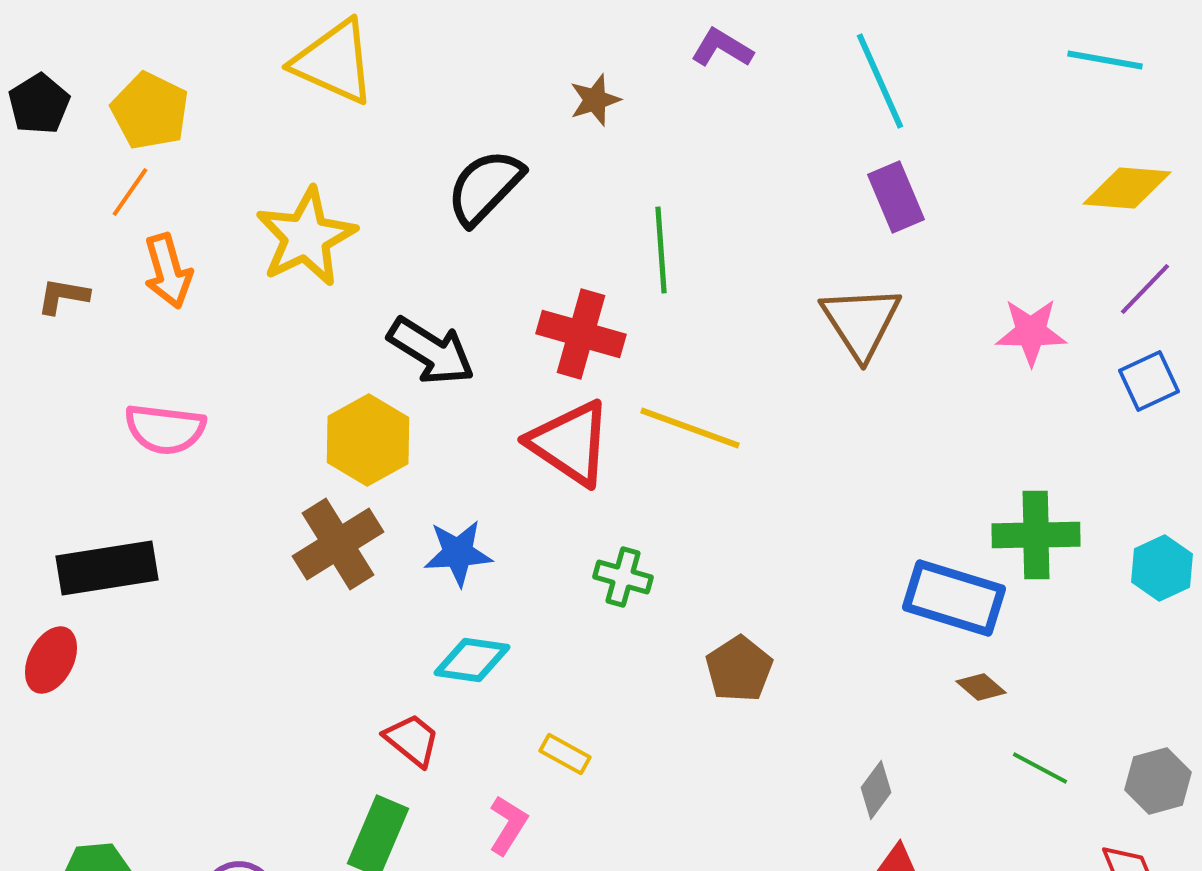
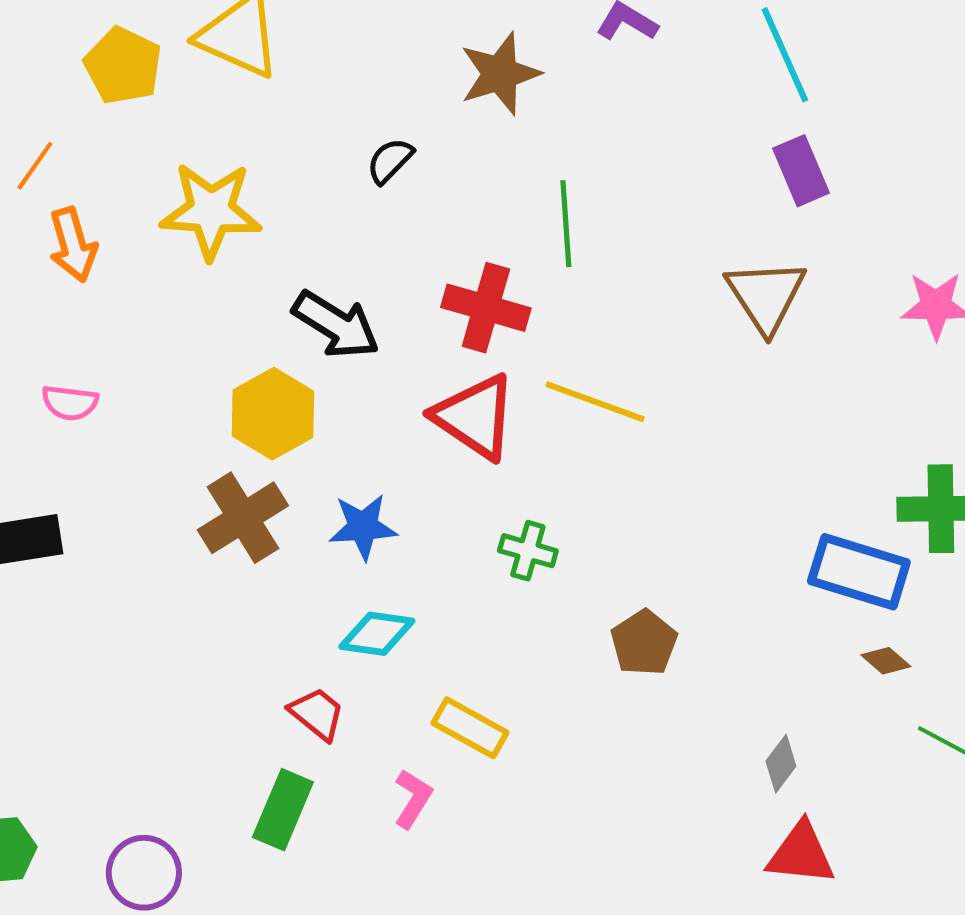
brown star: (595, 100) -> (500, 74), size x1.6
yellow pentagon: (150, 111) -> (123, 66), moved
black semicircle: (485, 187) -> (390, 161), size x0.6
yellow star: (306, 237) -> (211, 211), turned 30
pink semicircle: (165, 429) -> (70, 403), size x0.7
yellow rectangle: (565, 754) -> (470, 728), size x1.5

